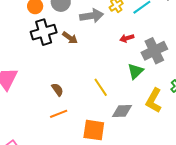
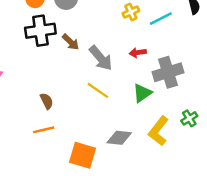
gray arrow: (92, 16) -> (101, 58), moved, turned 50
yellow line: (101, 87) -> (98, 90), moved, turned -30

